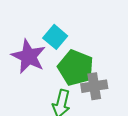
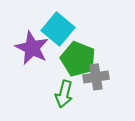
cyan square: (55, 37) -> (58, 29), size x1.4

